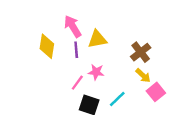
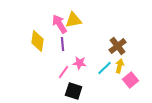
yellow triangle: (97, 39) -> (74, 20), moved
yellow arrow: (143, 76) -> (120, 66), turned -120
cyan line: (117, 99) -> (105, 68), moved

